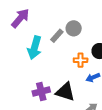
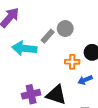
cyan arrow: (35, 48) -> (24, 48), turned 80

